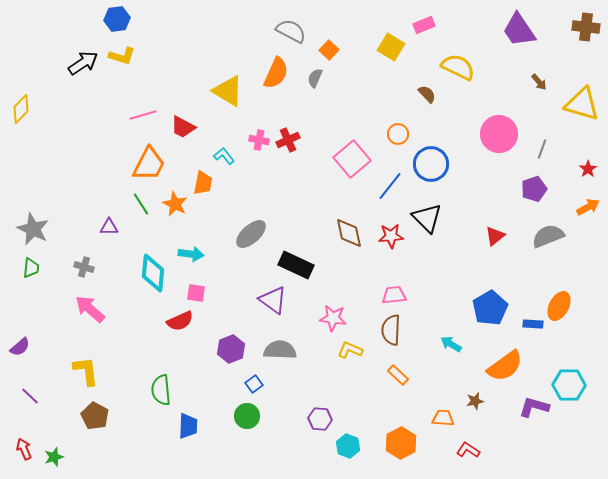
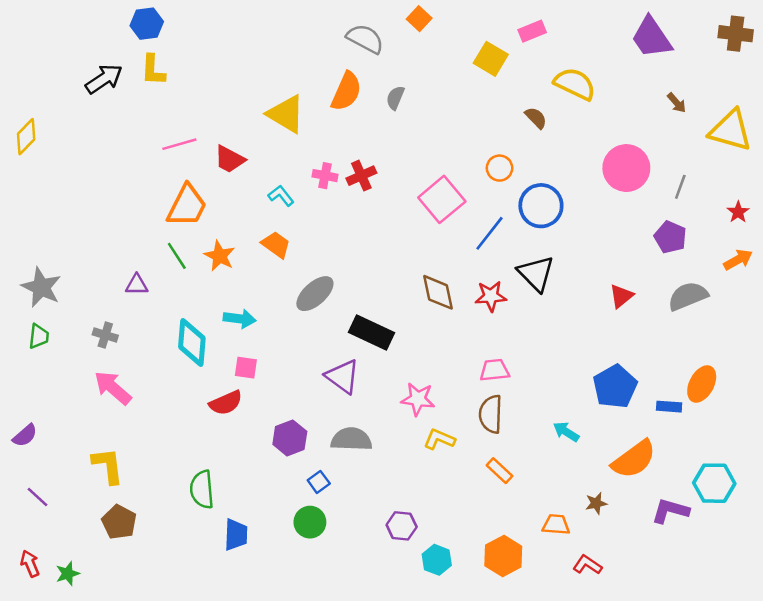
orange square: (329, 50) -> (419, 19), moved
yellow L-shape: (122, 56) -> (153, 70), turned 76
orange trapezoid: (203, 183) -> (276, 245), moved, turned -65
purple pentagon: (534, 189) -> (670, 237), turned -30

